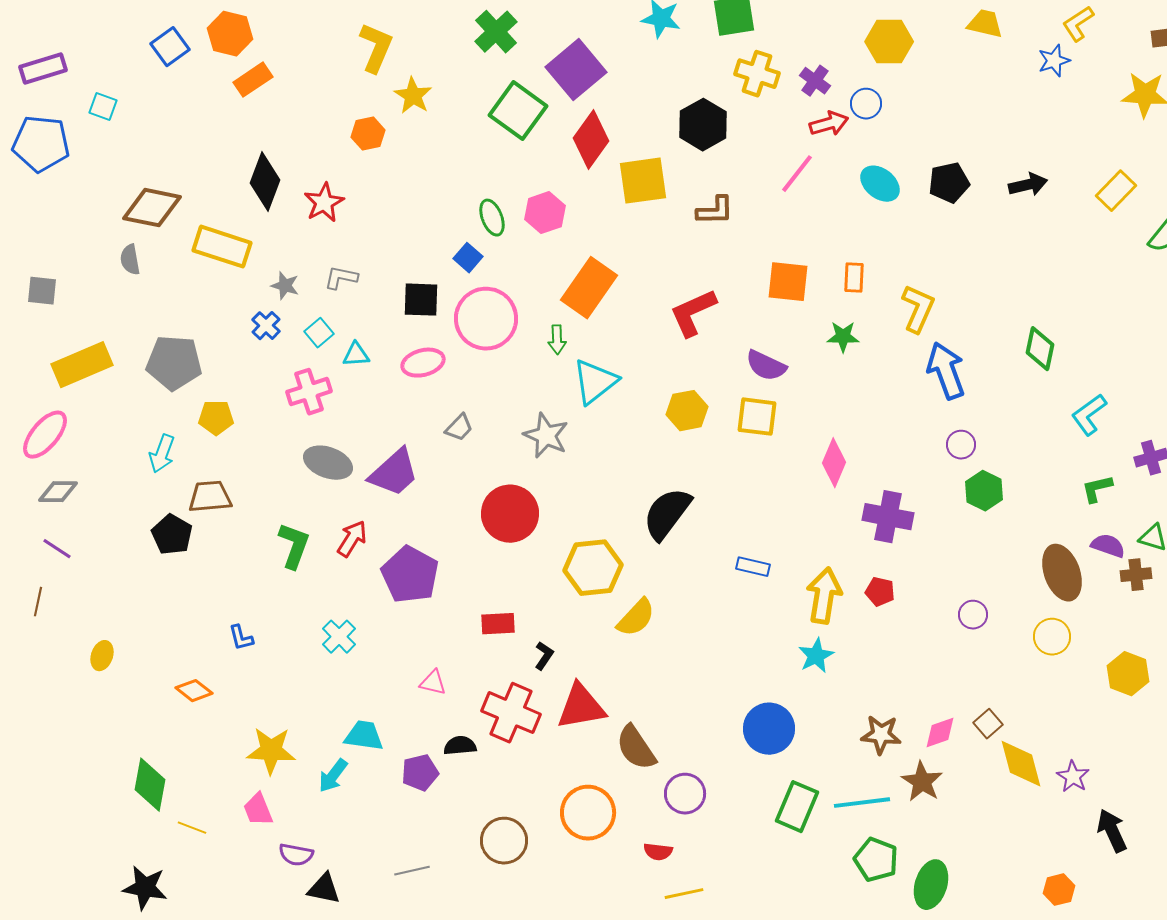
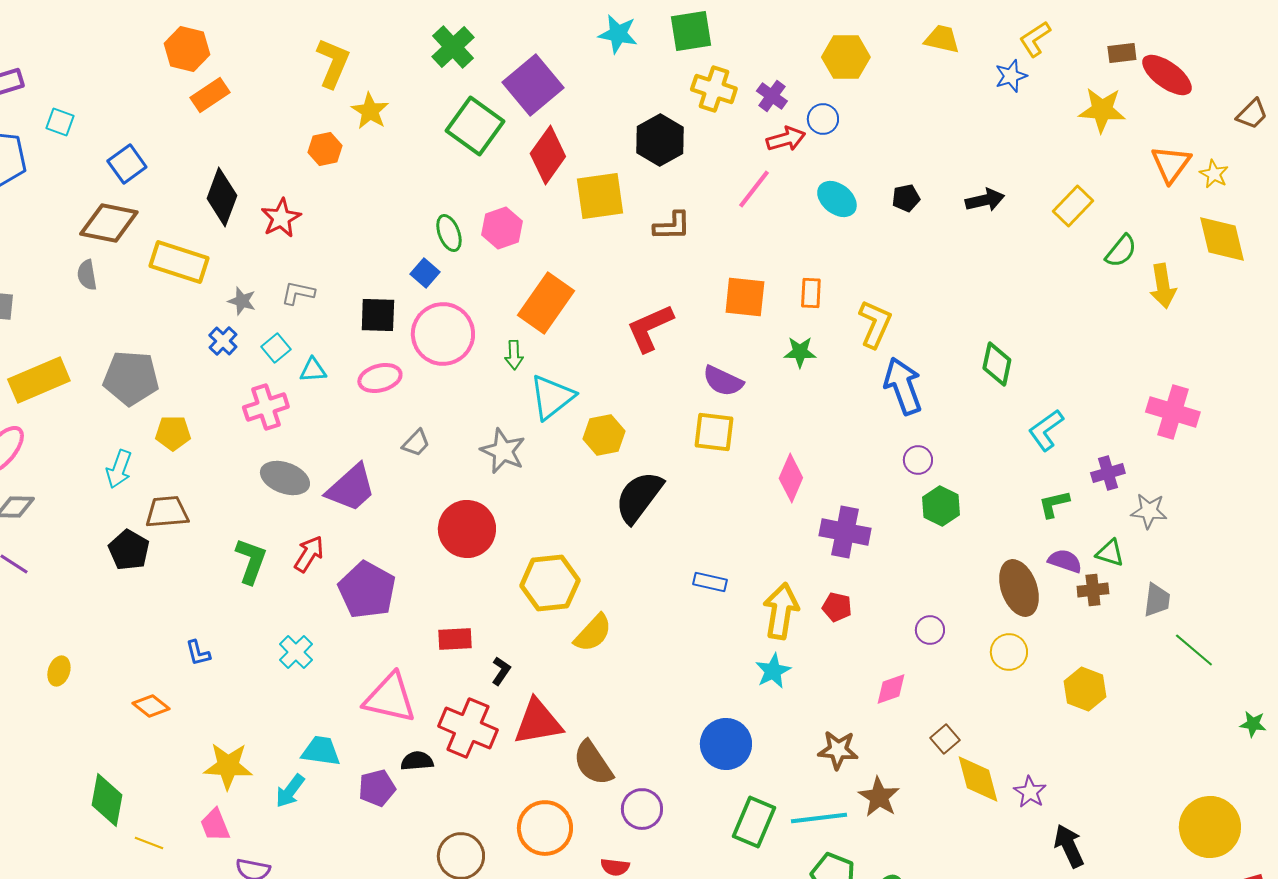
blue square: (170, 47) -> (127, 164), moved
black pentagon: (949, 183) -> (906, 198), size x0.7
yellow hexagon: (687, 411) -> (604, 435), moved
black semicircle: (667, 514) -> (639, 497), moved
pink triangle: (433, 683) -> (390, 698), size x2.0
pink diamond: (940, 733) -> (891, 689), moved

